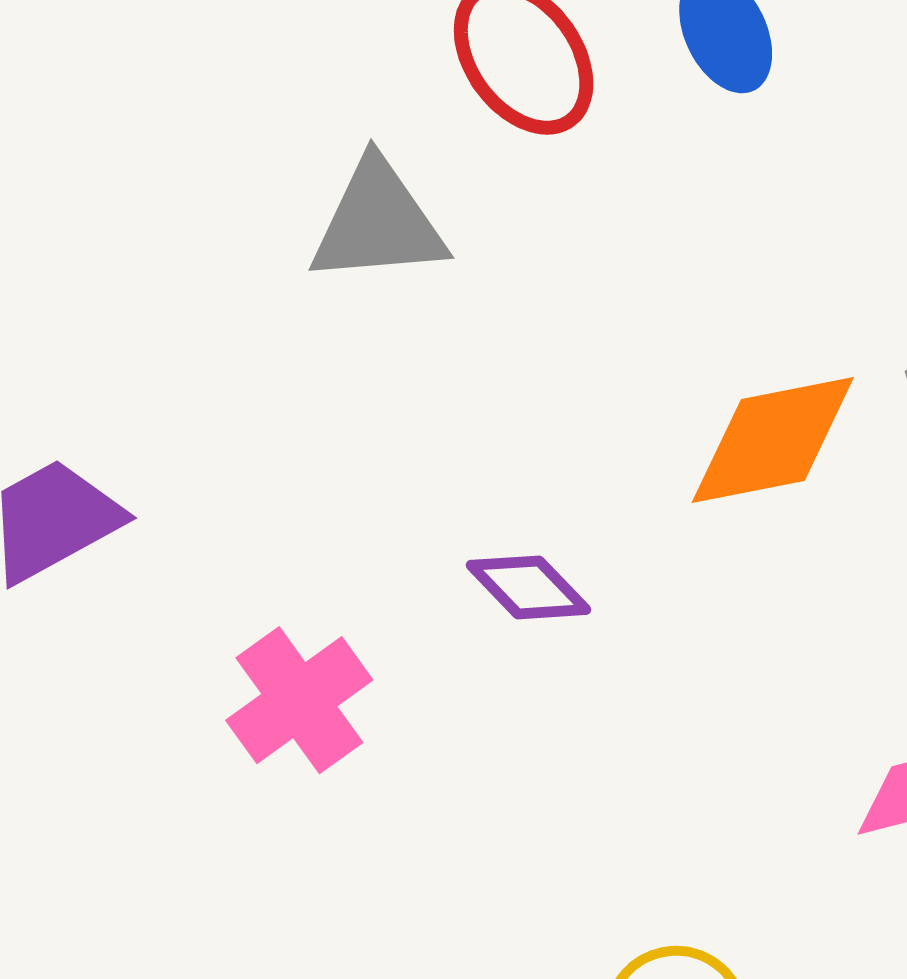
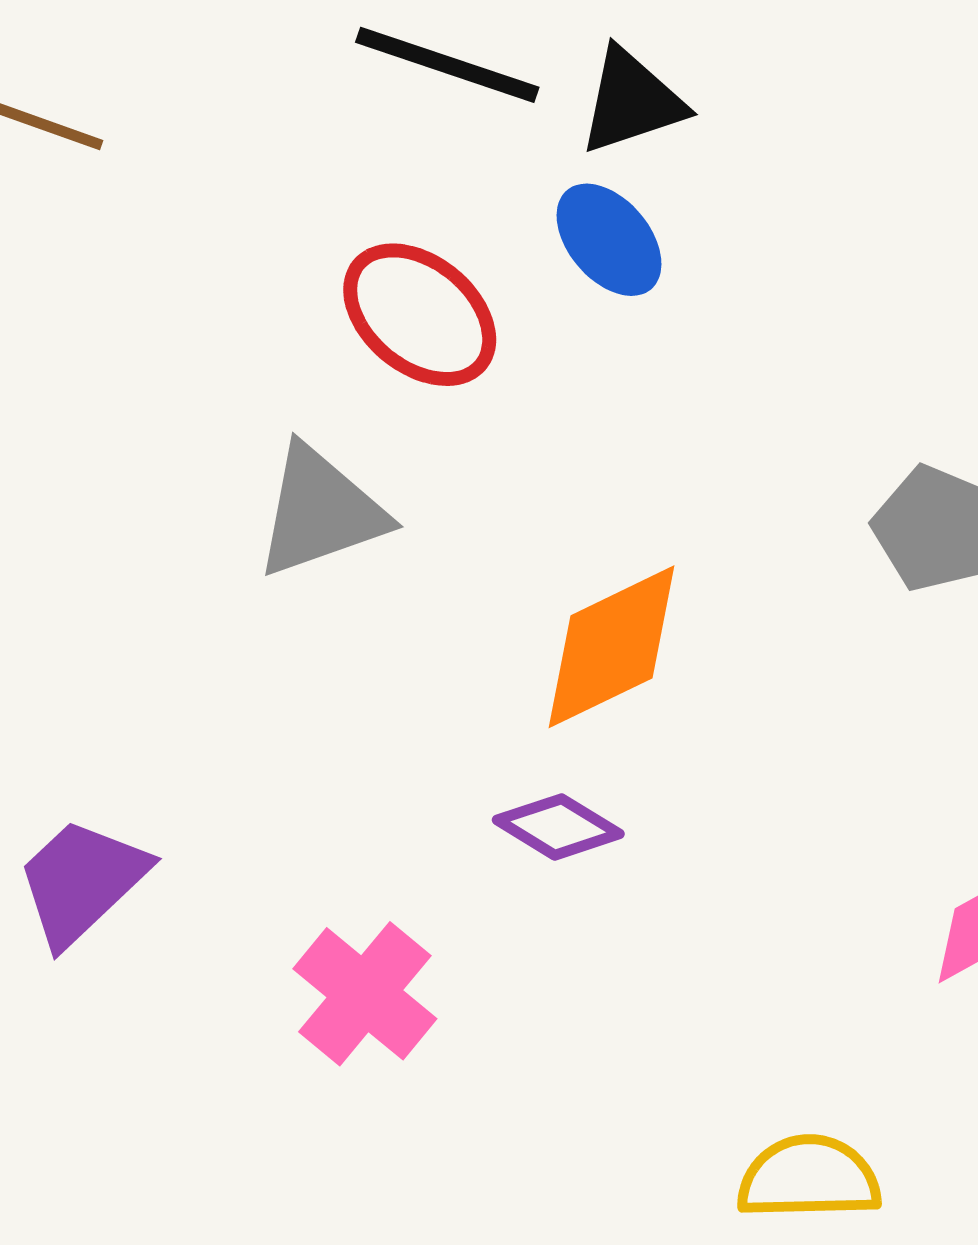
orange diamond: (773, 440) -> (612, 647), moved

